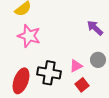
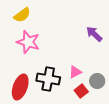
gray circle: (98, 60) -> (97, 81), moved

